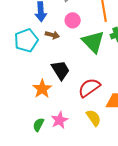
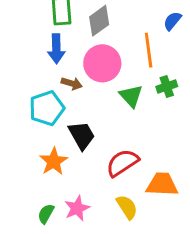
pink circle: (73, 20) -> (102, 63), size x1.6
cyan pentagon: (26, 40) -> (47, 108), moved
green triangle: (93, 42) -> (131, 96), size x0.7

